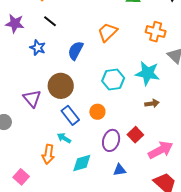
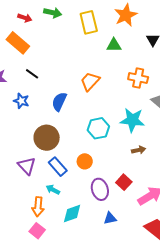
purple triangle: (32, 98) -> (27, 166), moved
purple ellipse: (111, 140) -> (100, 189), turned -30
pink square: (21, 177) -> (37, 231), moved

